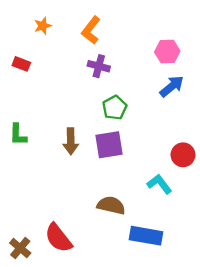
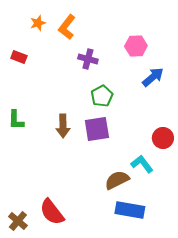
orange L-shape: (91, 30) -> (67, 27), moved
pink hexagon: (167, 52) -> (136, 46), moved
brown semicircle: (111, 205) -> (117, 180), moved, turned -40

